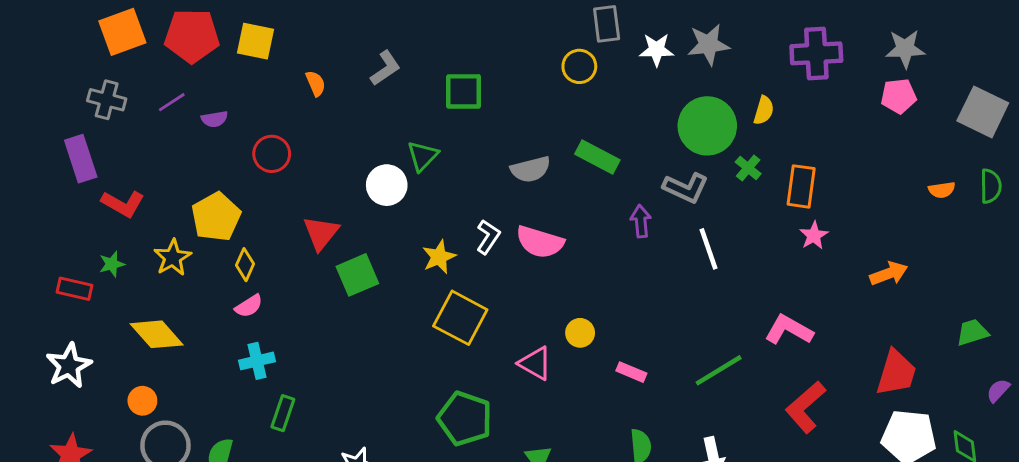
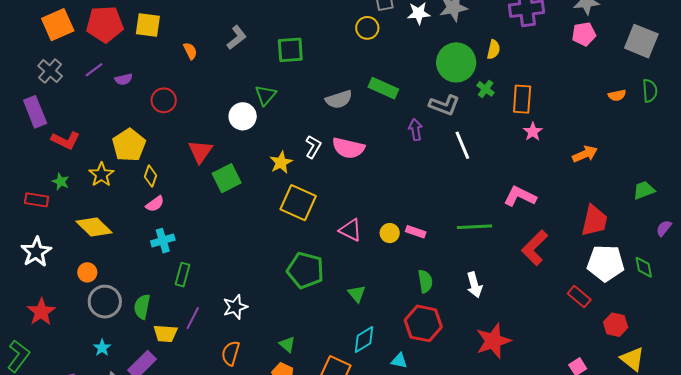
gray cross: (107, 100) -> (50, 71), turned 30
green star: (112, 264) -> (61, 182), turned -30
yellow circle: (580, 333) -> (390, 233), moved
green line: (719, 370) -> (474, 227), turned 32

